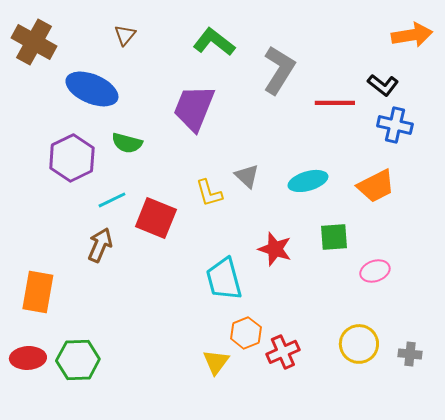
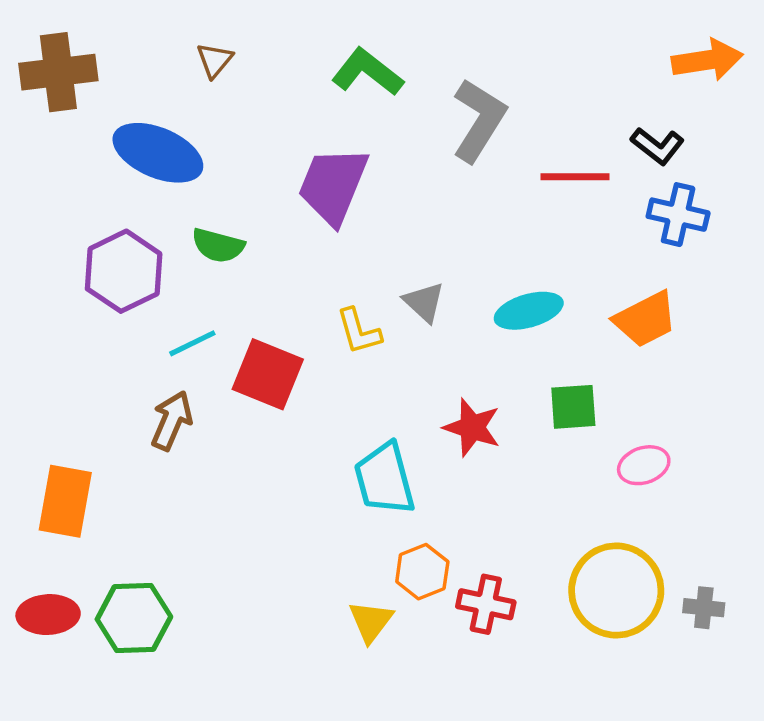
brown cross: (34, 42) -> (58, 72), turned -36
yellow circle: (359, 344) -> (616, 591), size x1.4
red cross: (283, 352) -> (486, 604), turned 36

